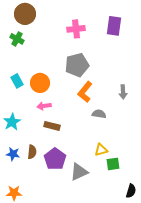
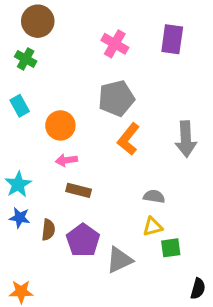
pink cross: (76, 29) -> (115, 44), turned 36
cyan rectangle: (17, 81) -> (20, 106), moved
gray arrow: (123, 92) -> (186, 139), size x1.6
gray semicircle: (99, 114) -> (154, 196), moved
blue star: (13, 154) -> (20, 218), moved

